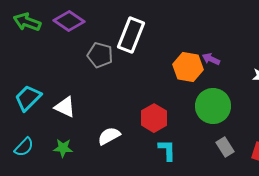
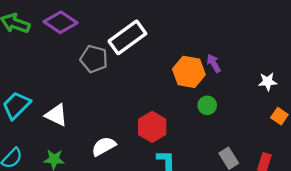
white rectangle: (131, 35) -> (127, 37), turned 32
purple arrow: (211, 59) -> (214, 63), turned 36
green circle: (213, 106) -> (207, 105), moved, size x0.5

